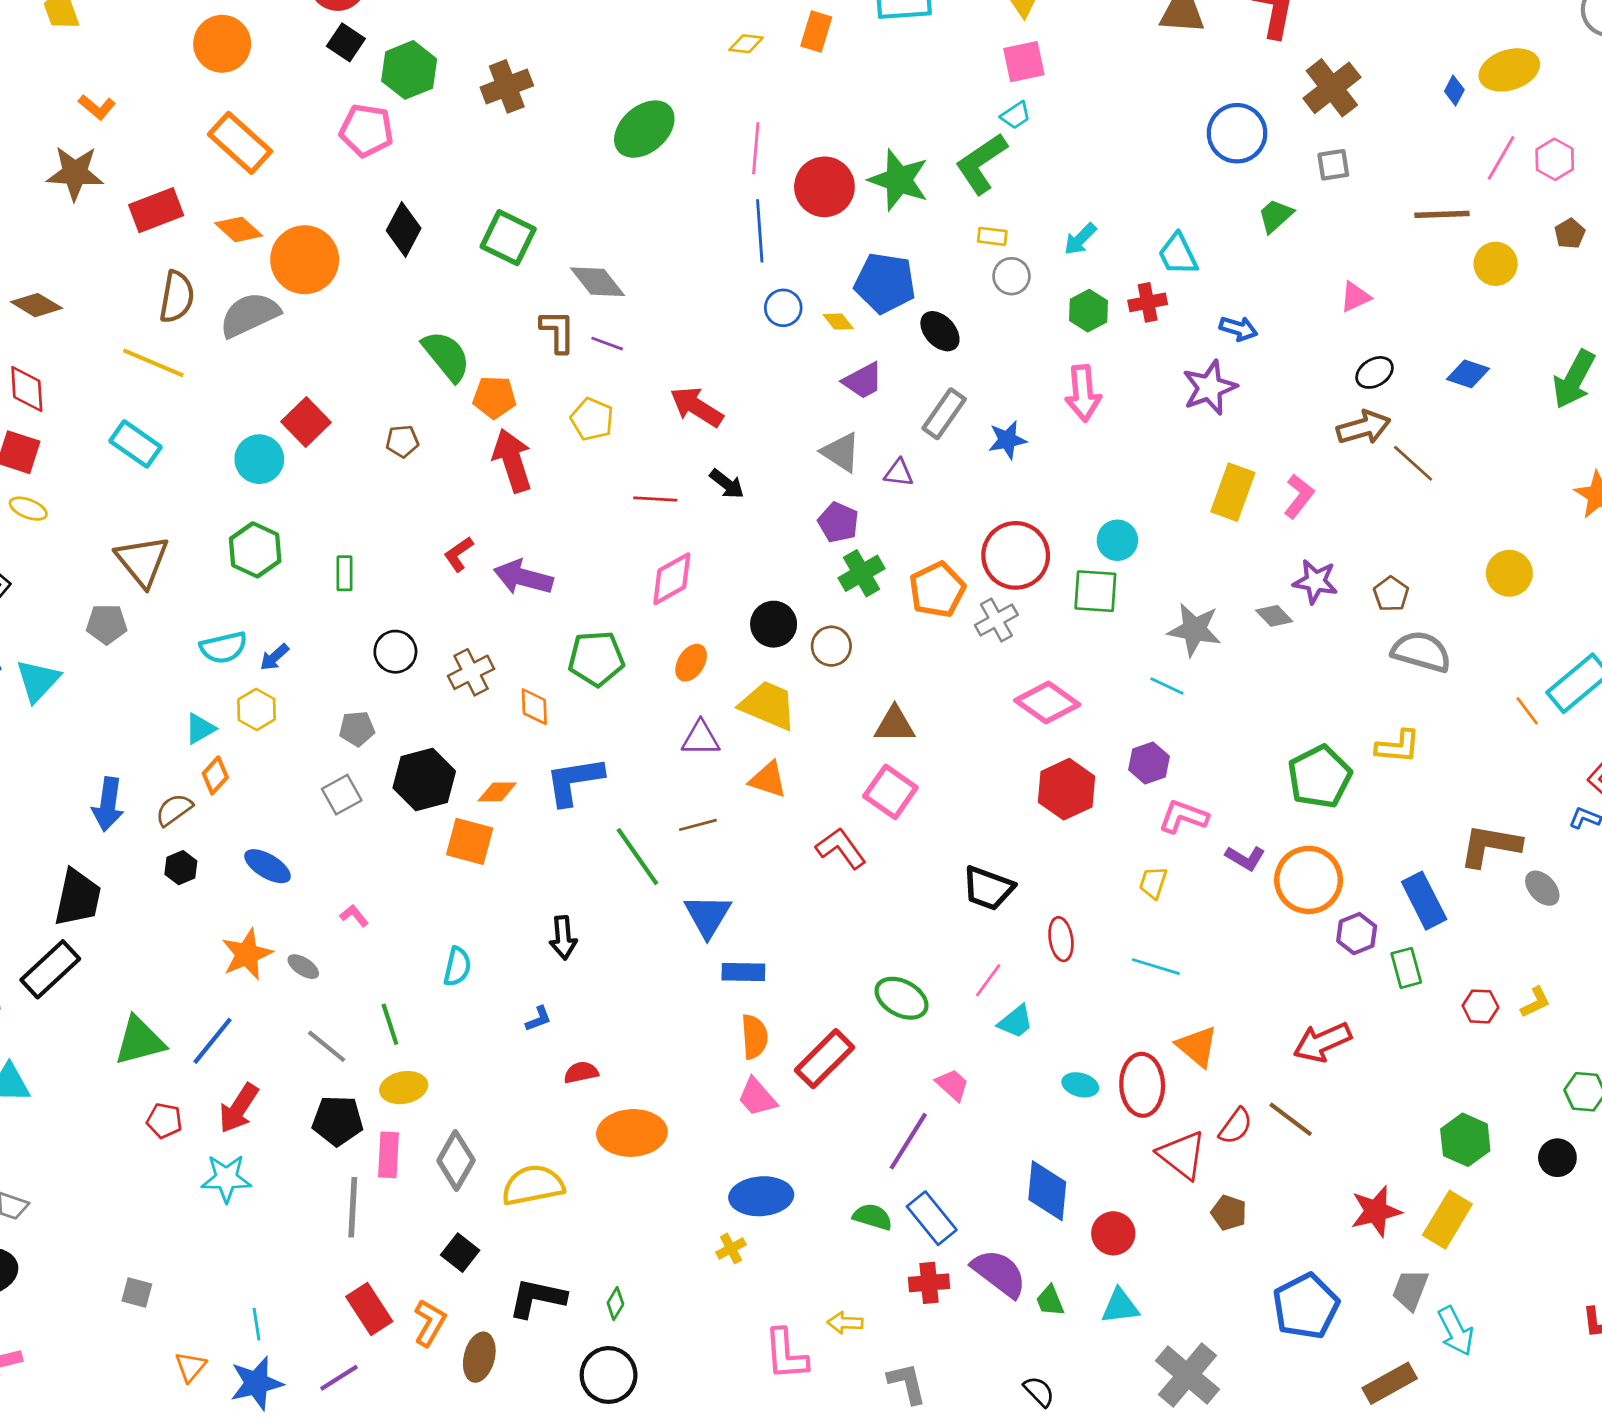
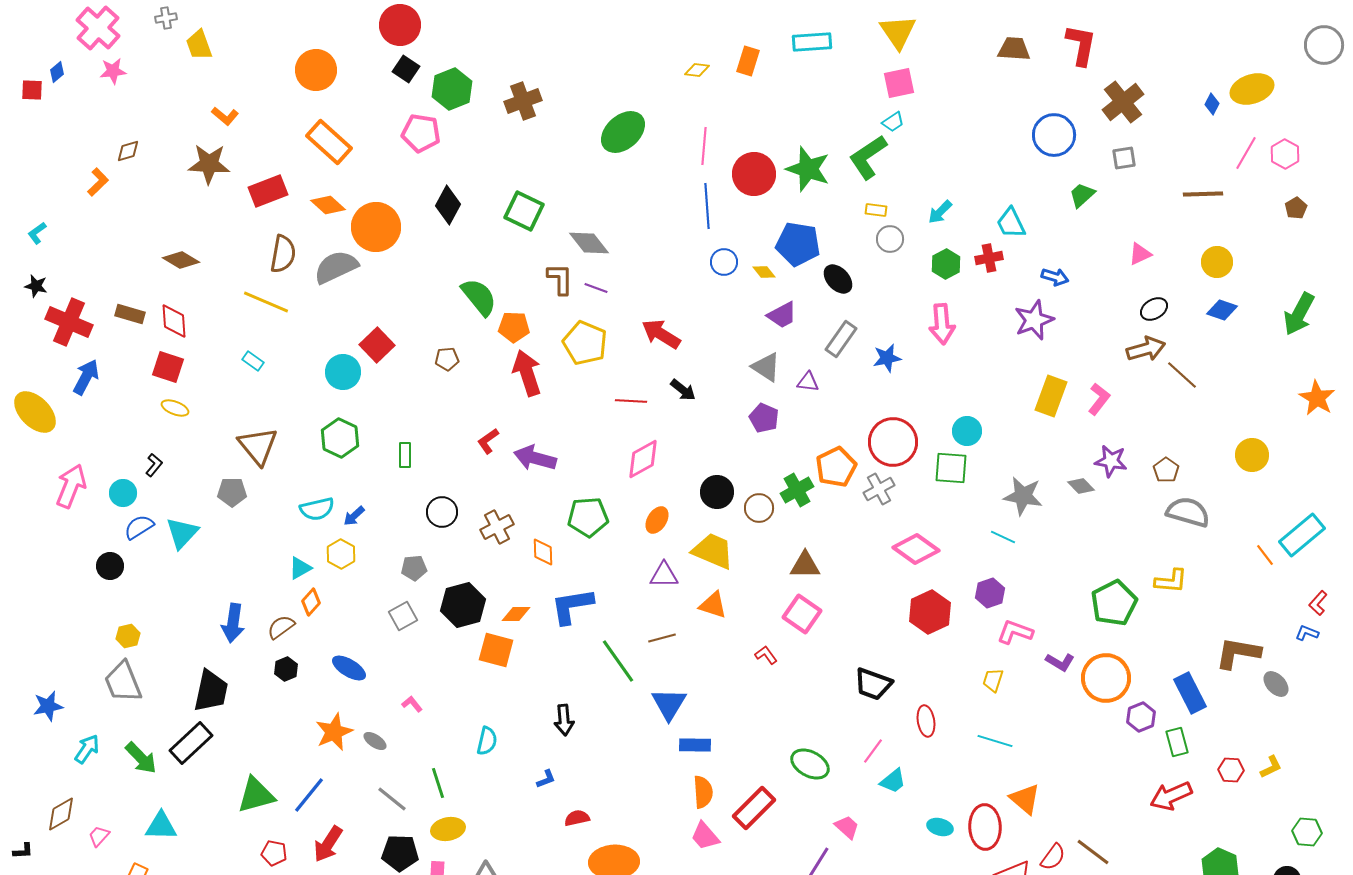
yellow circle: (1496, 264) -> (1217, 262), moved
yellow pentagon: (592, 419) -> (585, 343), size x1.4
cyan rectangle: (135, 444) -> (253, 361), size x0.6
green cross: (862, 573) -> (797, 490), moved
red L-shape: (841, 848) -> (766, 655), size x0.6
red arrow: (1322, 1042) -> (1171, 796), moved

